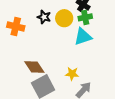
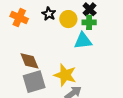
yellow star: (72, 74) -> (65, 75), size x1.6

